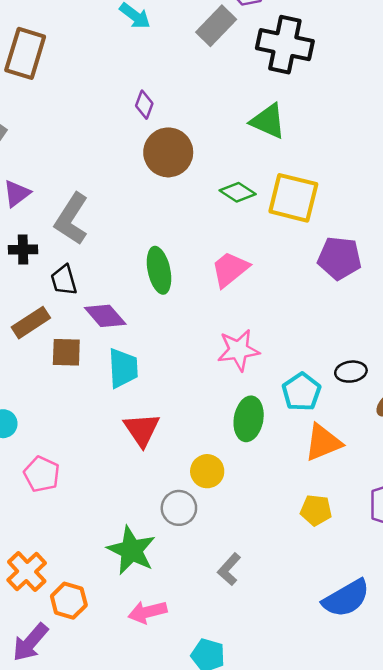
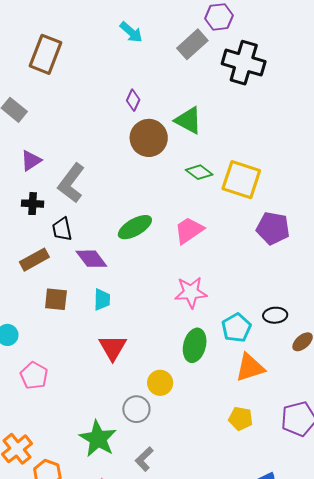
green triangle: (268, 121) -> (188, 120), moved
green ellipse: (159, 270) -> (135, 227), turned 68
brown square: (66, 352) -> (56, 299), moved
cyan trapezoid: (123, 368) -> (102, 300), size x0.7
gray L-shape: (229, 569) -> (144, 459), moved

